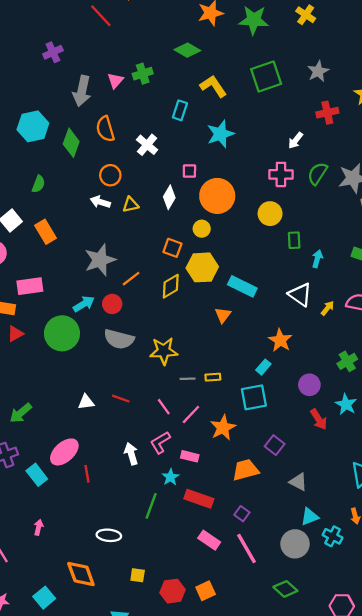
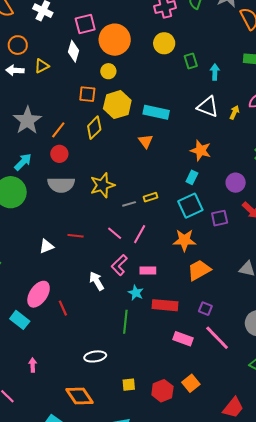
pink square: (189, 171) -> (85, 24), size x1.5
red circle: (112, 304) -> (59, 154), moved
orange star: (223, 428) -> (184, 240), moved, turned -30
purple square: (275, 445) -> (220, 218), moved, turned -36

